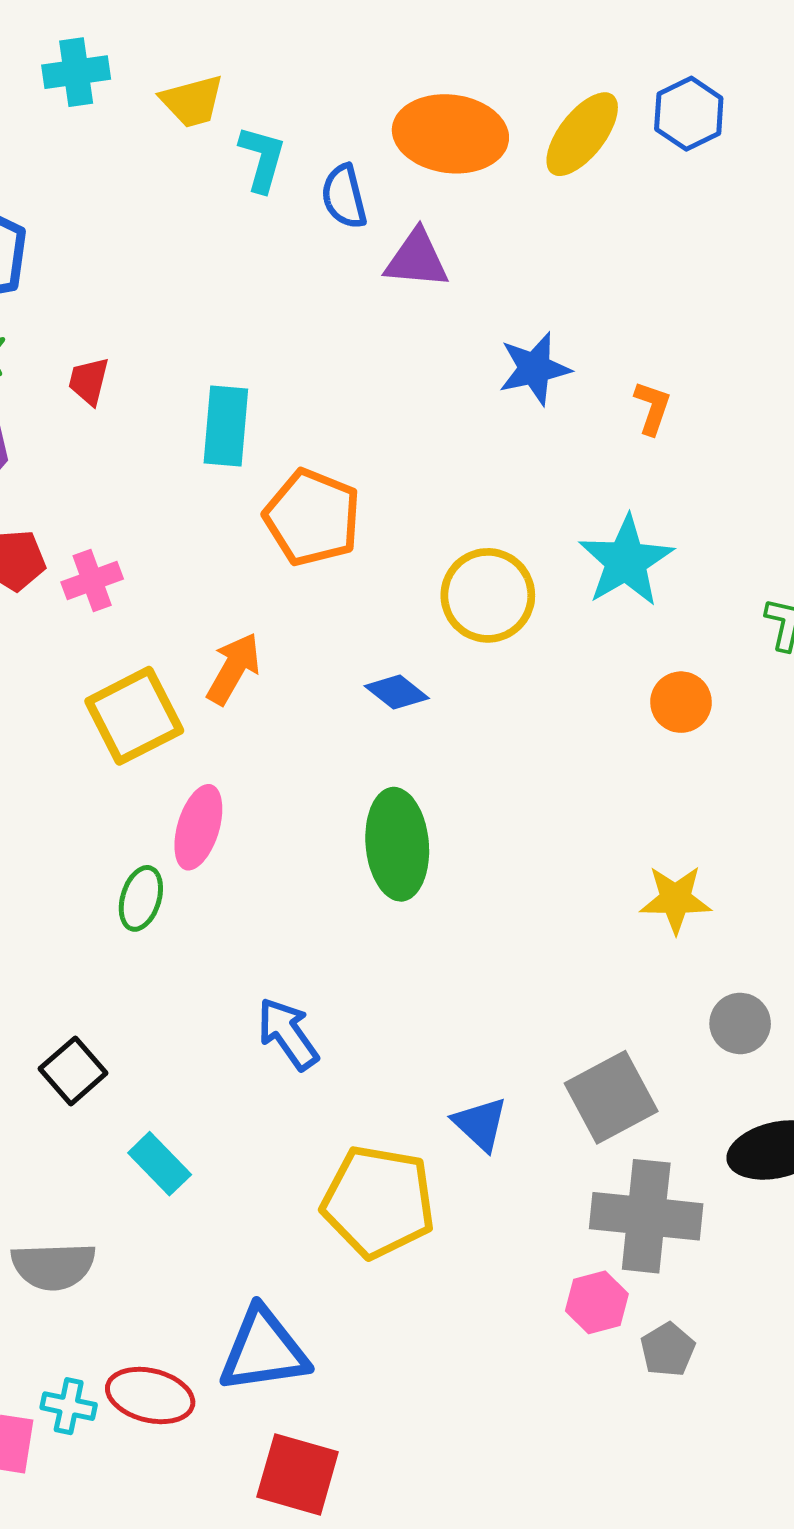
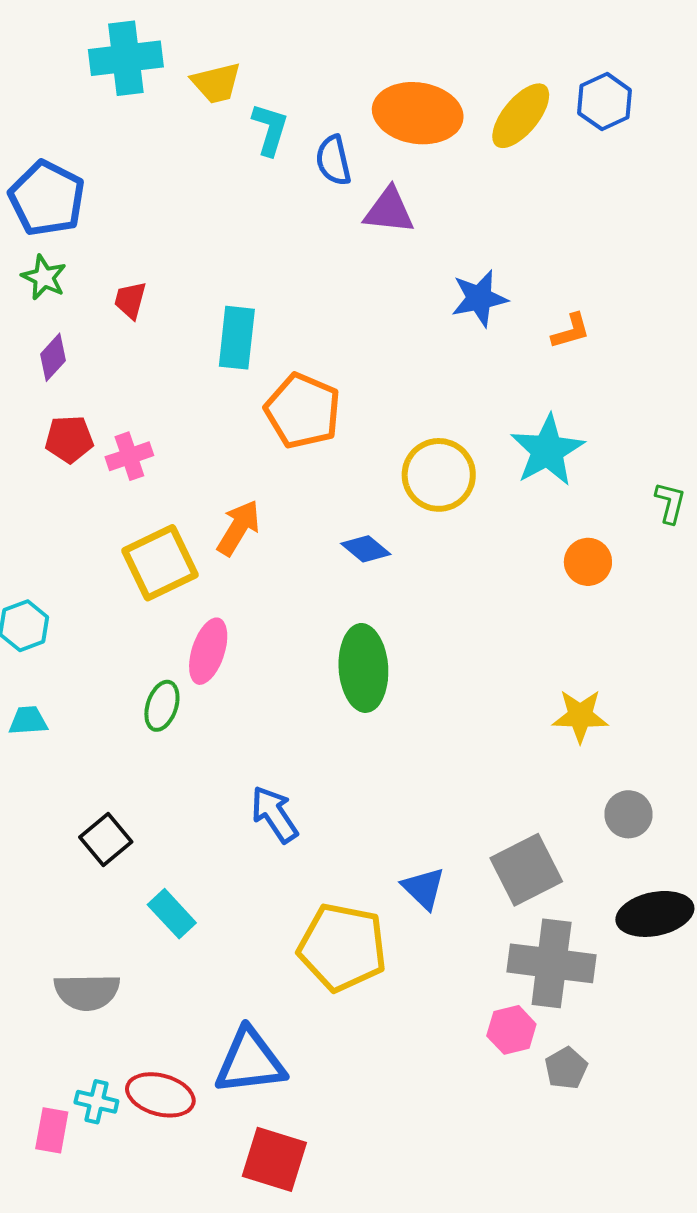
cyan cross: (76, 72) -> (126, 58), size x1.4
orange L-shape: (652, 408) -> (571, 331), turned 54

